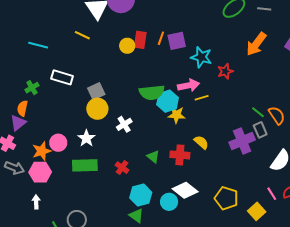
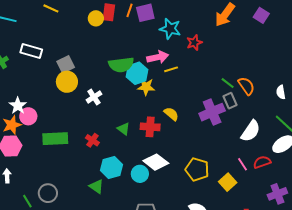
white star: (86, 138) -> (18, 106), moved
green triangle: (136, 216) -> (96, 186), moved

